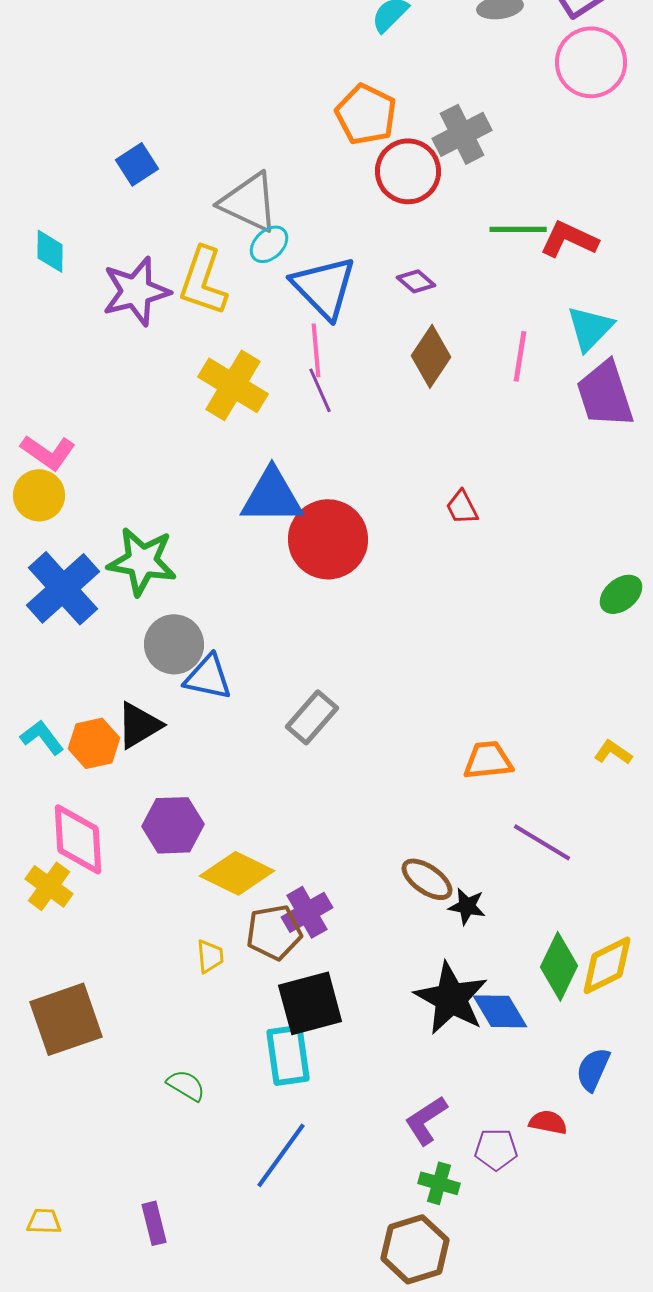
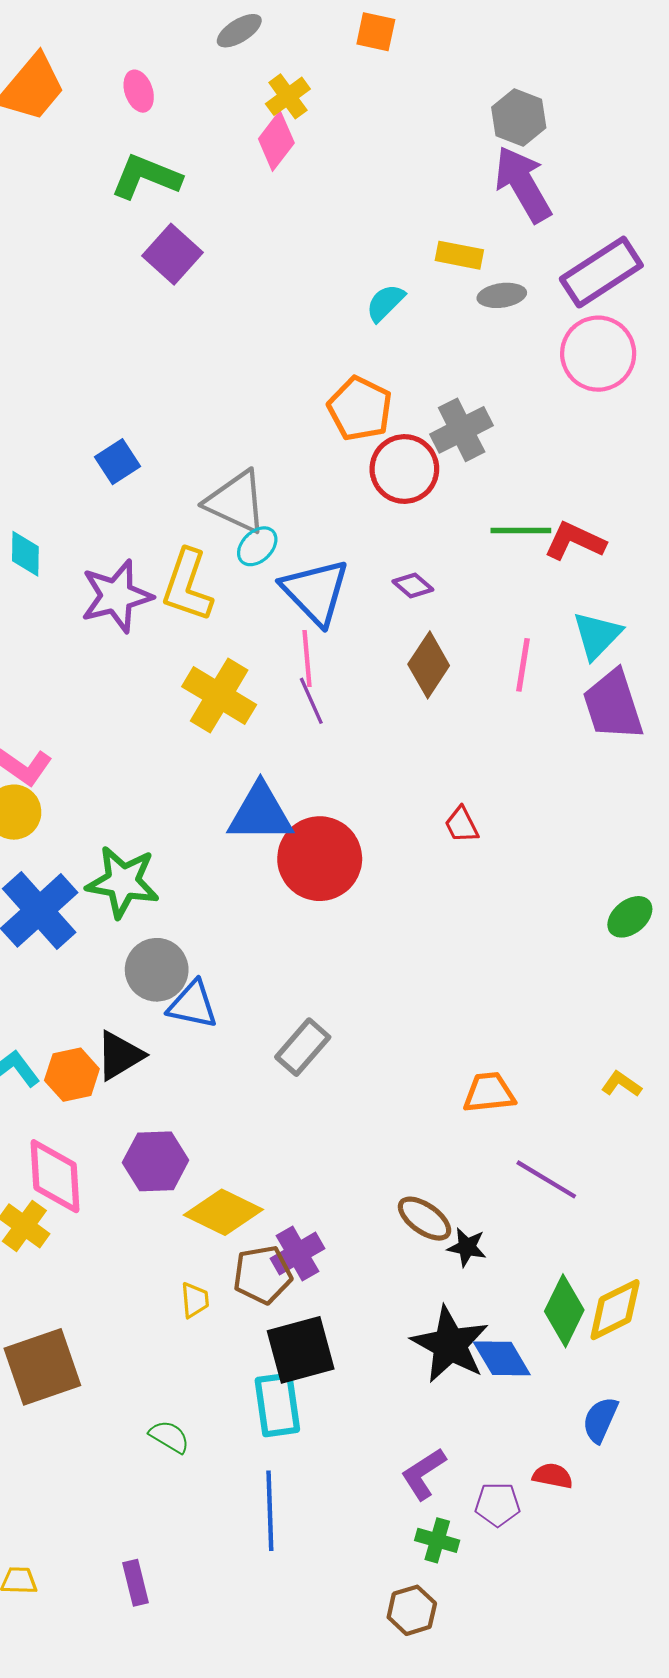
blue line: (281, 1155) -> (270, 1511), turned -38
brown hexagon: (415, 1249) -> (412, 1610), size x0.7

